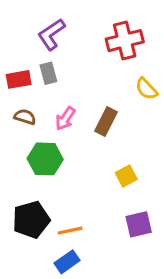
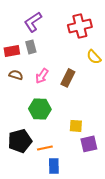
green hexagon: (45, 159) -> (40, 109), moved
yellow square: (126, 176) -> (76, 126), moved, turned 32
blue rectangle: (67, 262) -> (54, 166), moved, turned -56

